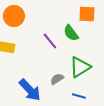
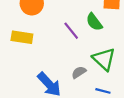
green triangle: (80, 67) -> (104, 59), turned -45

